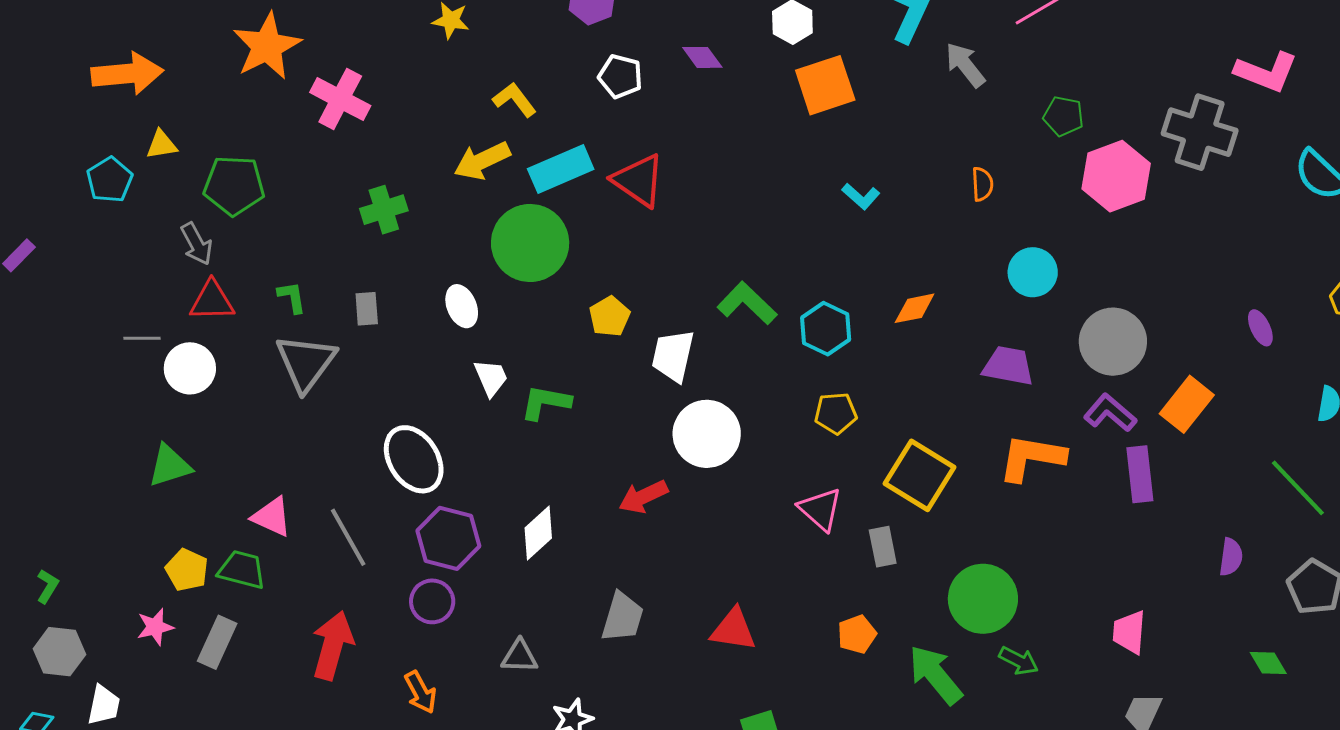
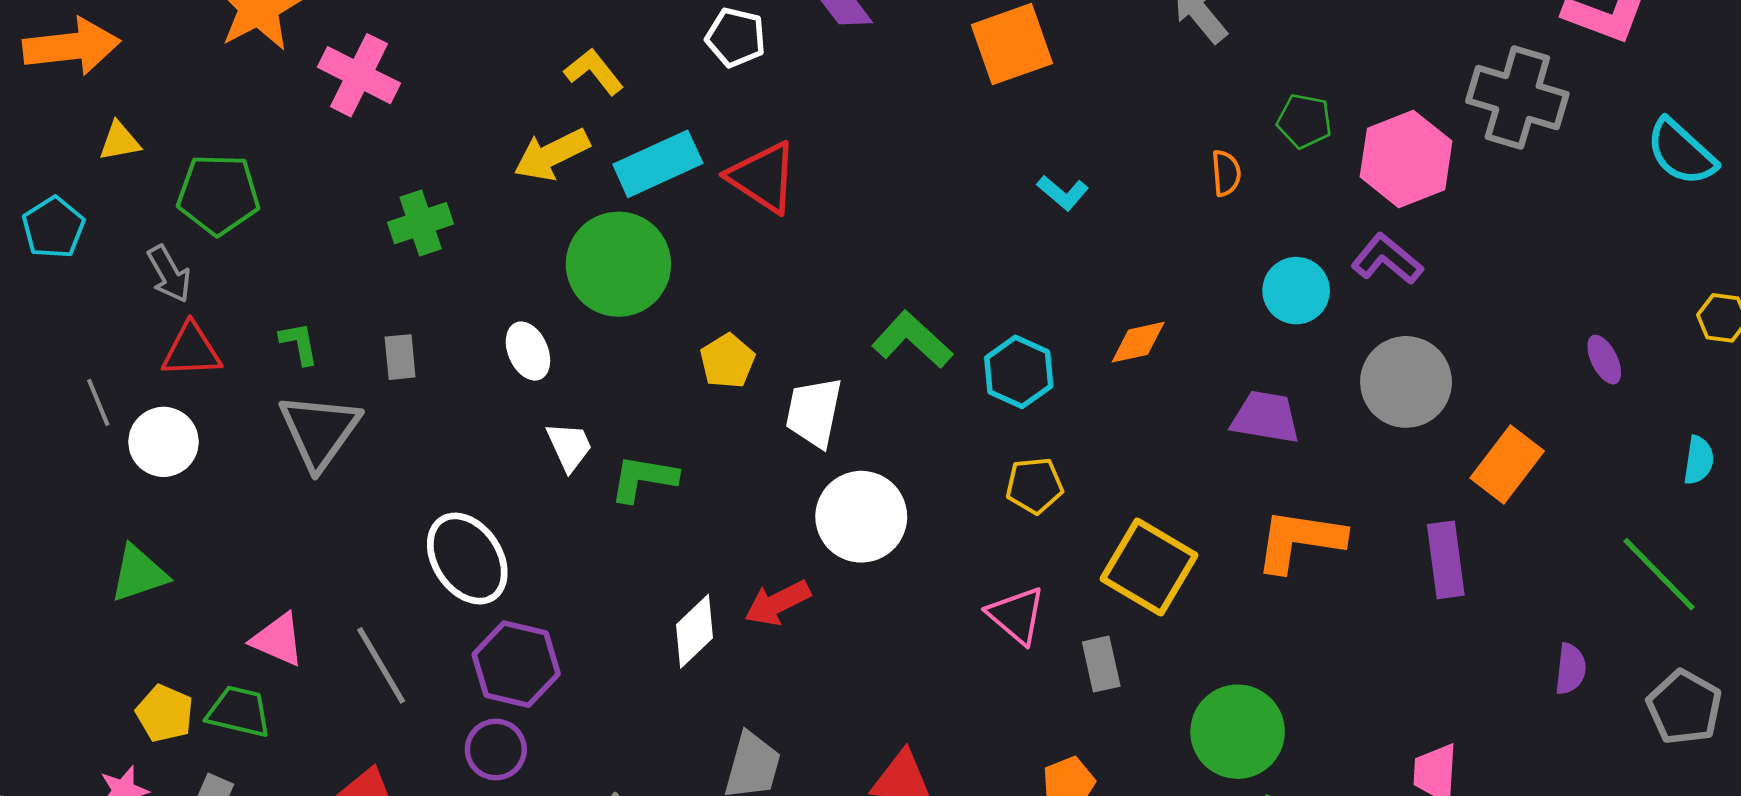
green pentagon: (1063, 116) -> (1304, 121), moved
cyan pentagon: (110, 180) -> (53, 228), moved
gray line: (142, 338) -> (98, 402), turned 69
purple L-shape: (1110, 413) -> (1387, 259), moved
white diamond: (538, 533) -> (695, 631), moved

